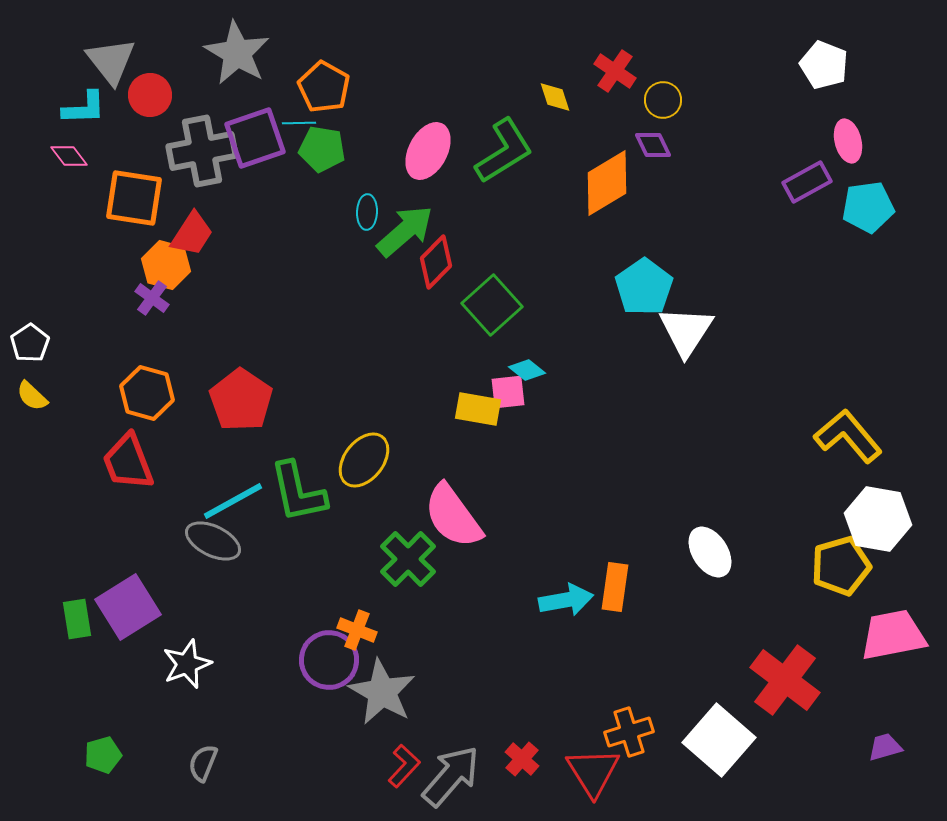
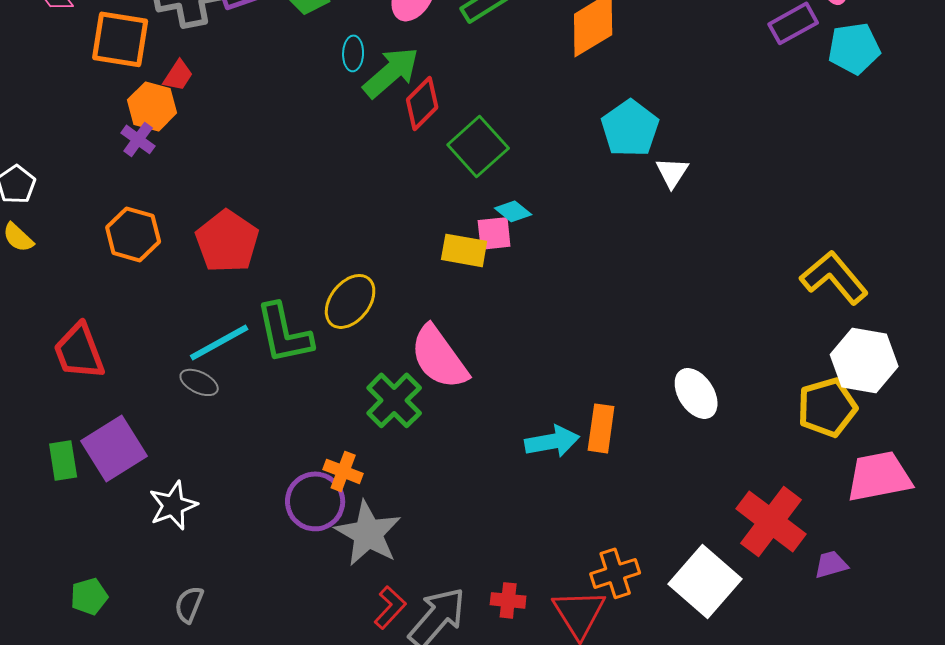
red trapezoid: (192, 234) -> (178, 75), size x0.7
white triangle: (686, 331) -> (672, 172), size x0.6
red trapezoid: (128, 462) -> (79, 351), moved
gray ellipse: (213, 541) -> (199, 382), size x0.7
purple trapezoid: (885, 747) -> (831, 564), moved
red cross: (522, 759) -> (508, 600), turned -36

